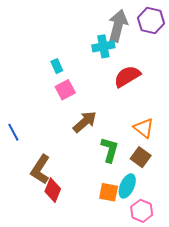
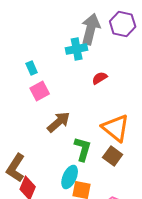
red semicircle: (127, 76) -> (100, 78), size x0.6
orange triangle: (144, 128) -> (116, 128), size x1.4
cyan ellipse: (127, 186) -> (70, 177), moved

